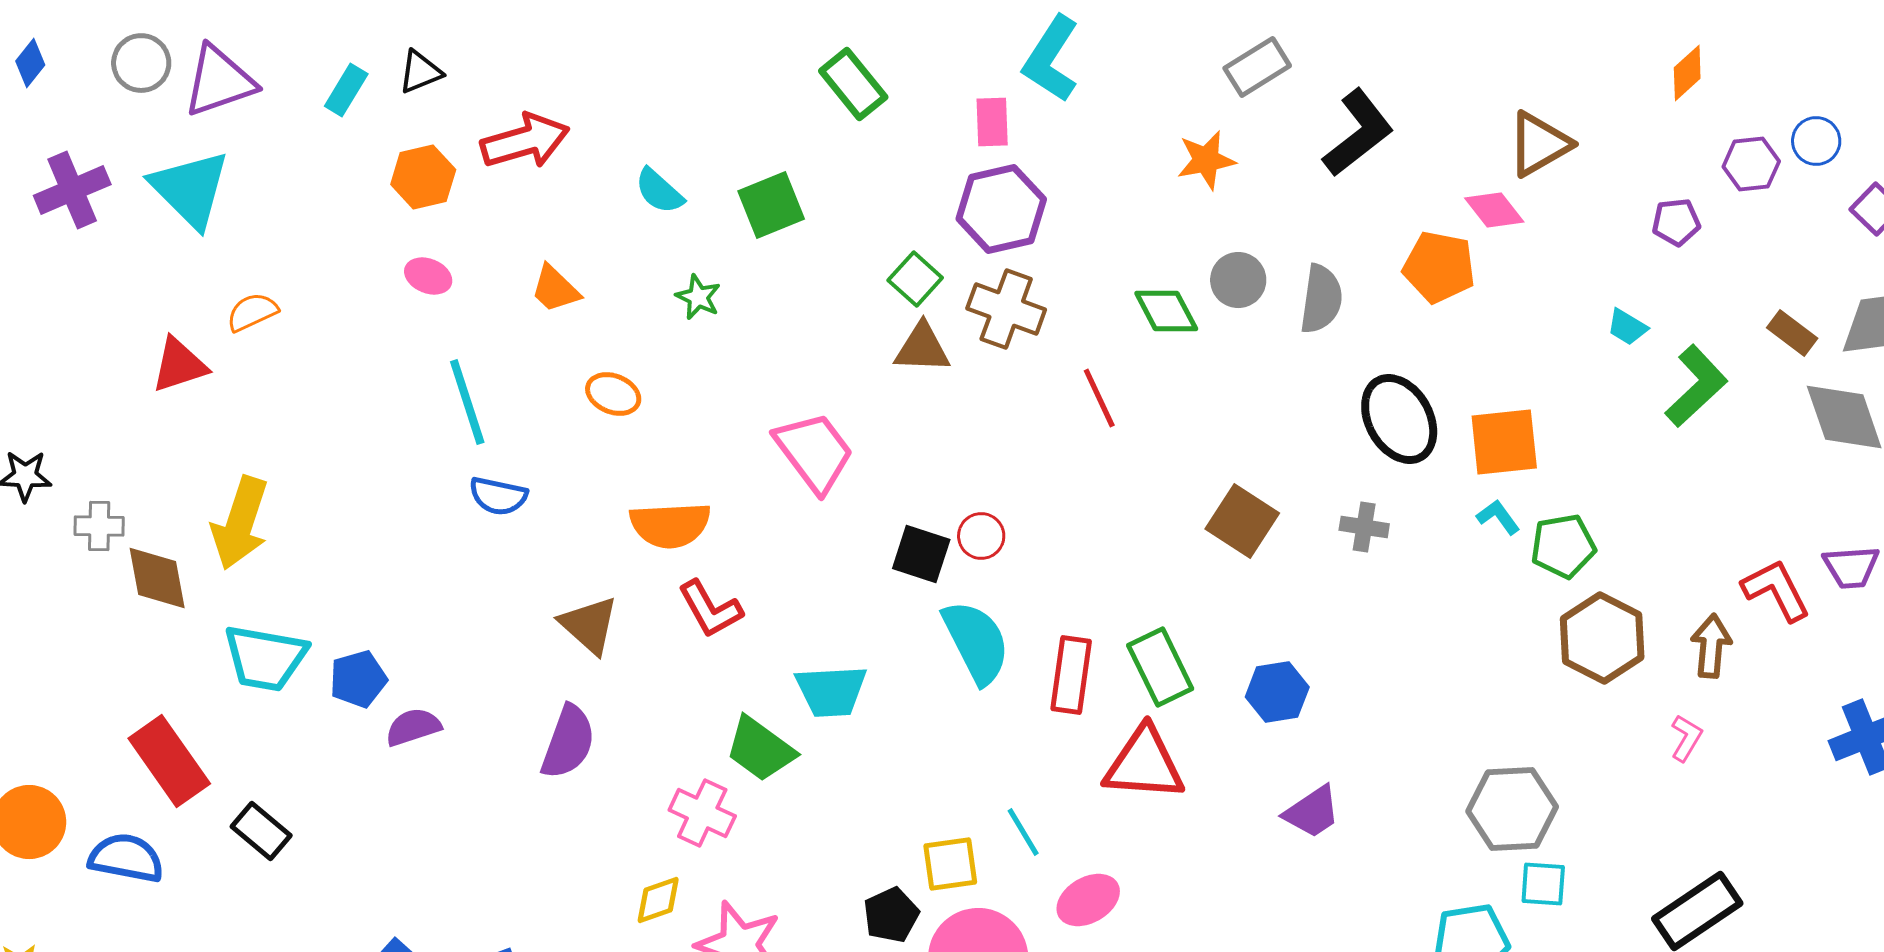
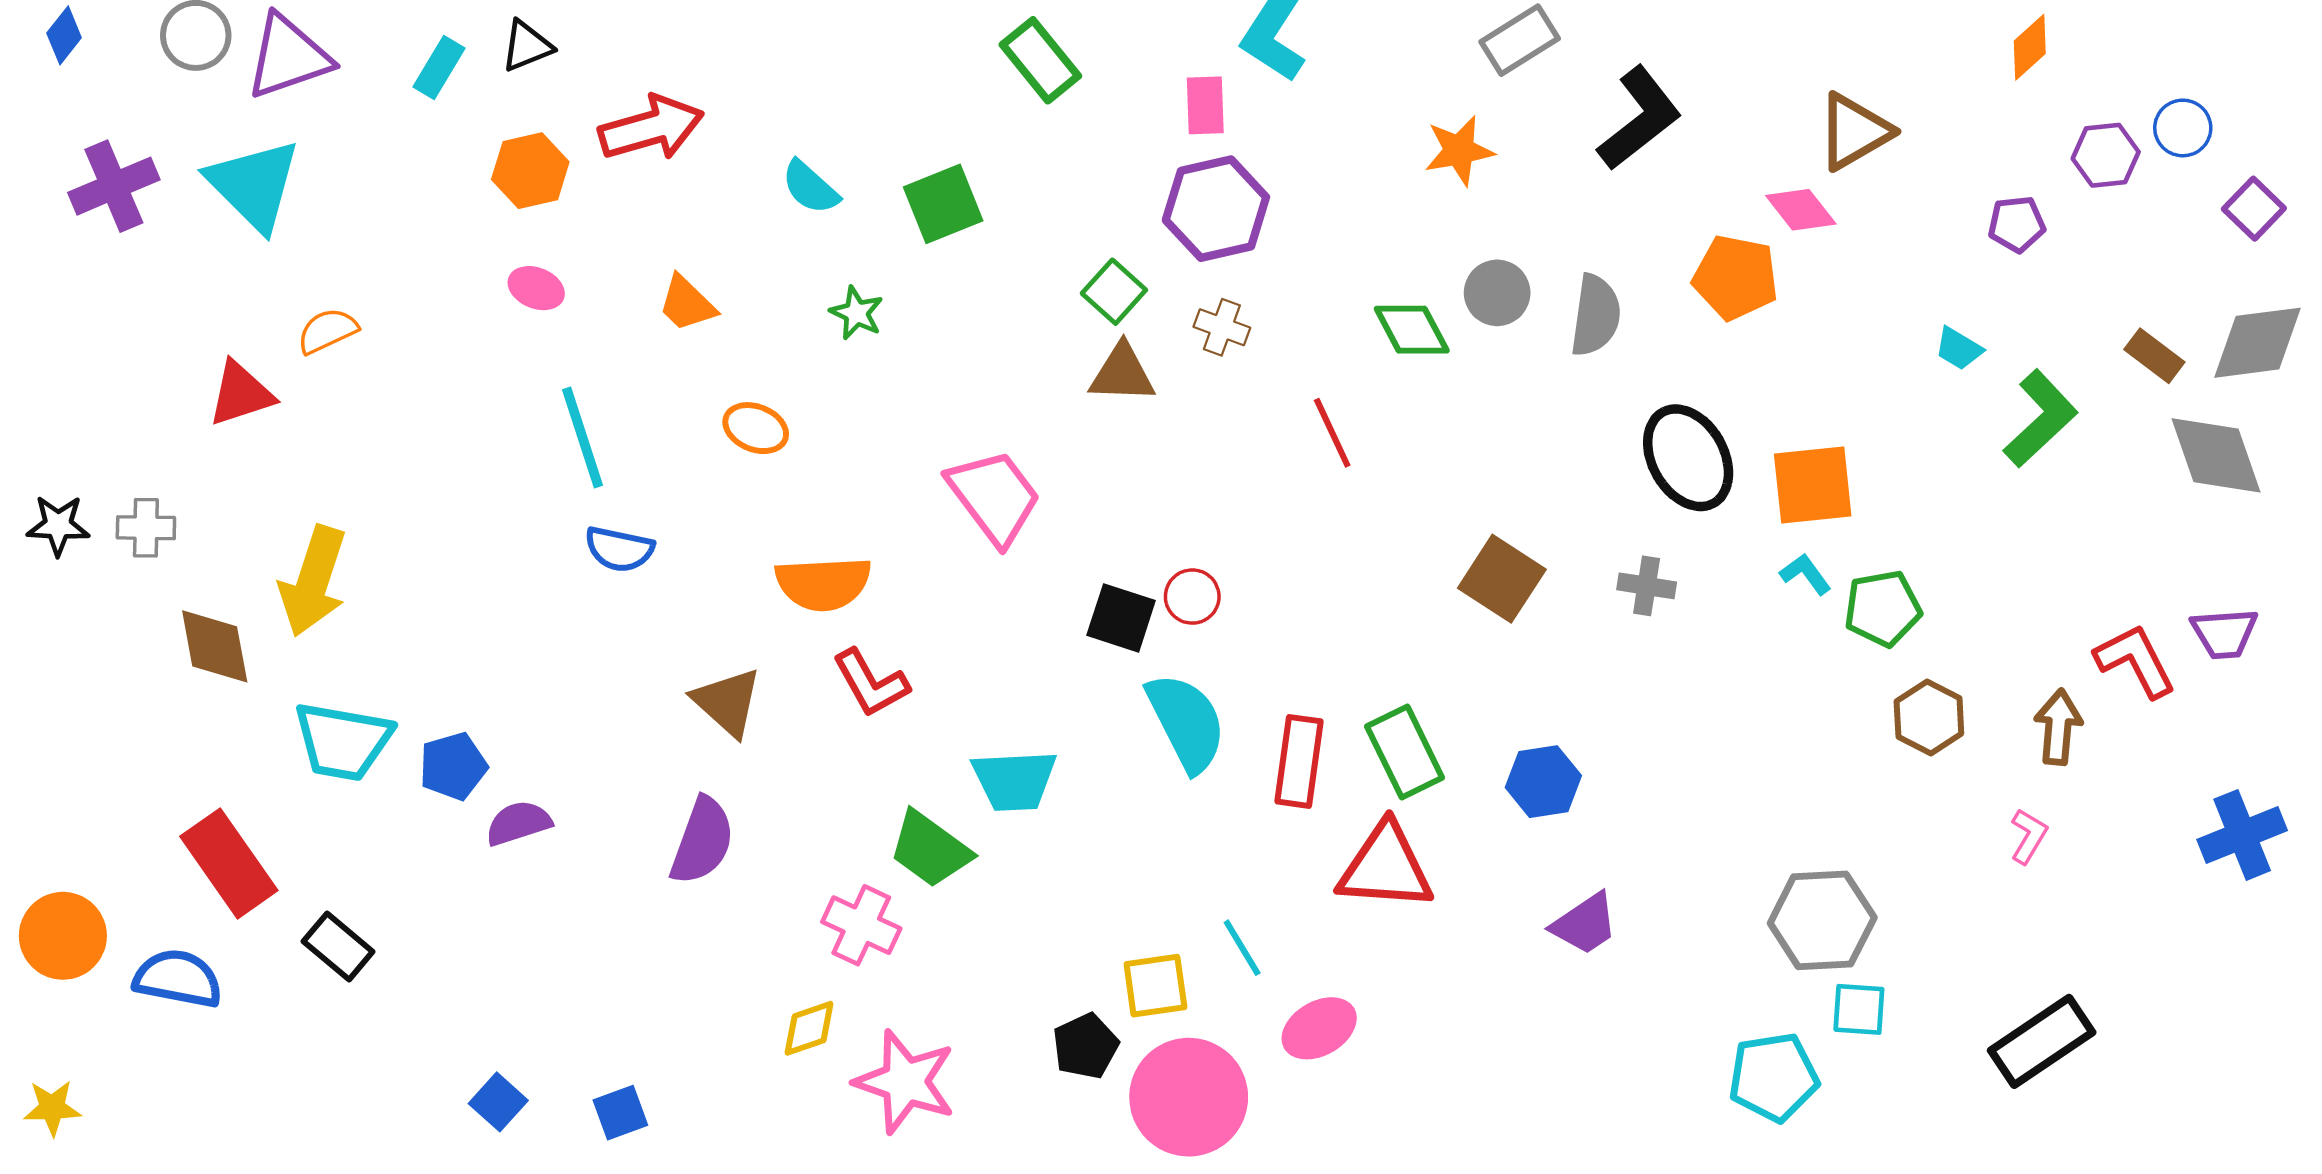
brown cross: (1006, 309) -> (1222, 327), size x0.6
gray cross: (99, 526) -> (146, 528), moved
brown hexagon: (1602, 638) -> (1929, 718), size x0.7

